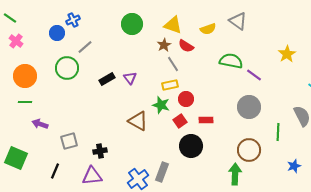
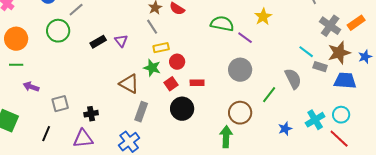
yellow star: (287, 54) -> (263, 17), moved
gray line: (173, 64) -> (152, 27), moved
green line: (278, 132) -> (269, 95), turned 36
gray rectangle: (162, 172) -> (141, 112), moved

